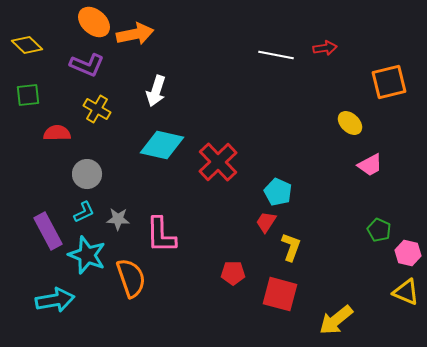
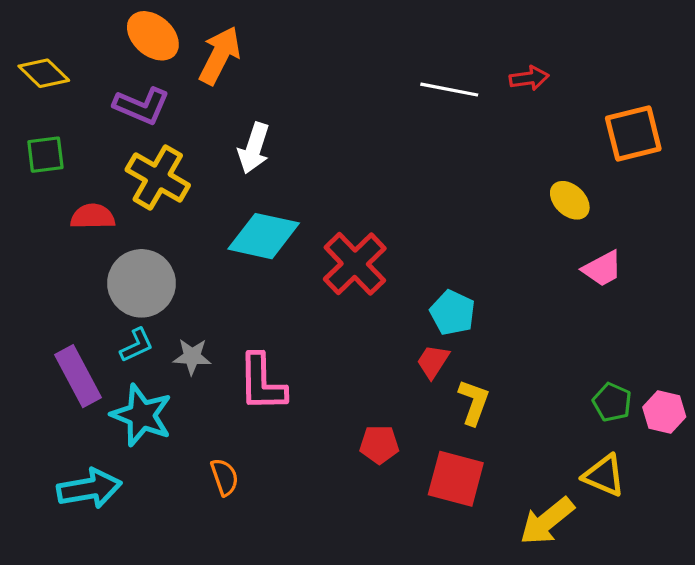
orange arrow: (135, 34) -> (220, 55), turned -51
yellow cross: (97, 109) -> (158, 177), size x1.4
gray circle: (87, 174) -> (142, 283), size x1.4
green pentagon: (379, 230) -> (612, 402), moved
orange semicircle: (131, 278) -> (225, 477), moved, size x0.6
yellow triangle: (406, 292) -> (604, 475), moved

